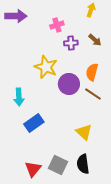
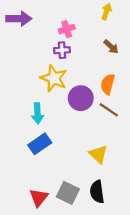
purple cross: (71, 43) -> (62, 50), moved
cyan arrow: (19, 97) -> (37, 113), moved

